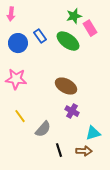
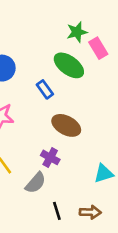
blue rectangle: (40, 36) -> (45, 89), moved
purple cross: (72, 111) -> (50, 157), moved
cyan triangle: (93, 133) -> (104, 173), moved

